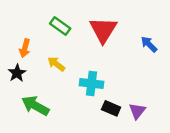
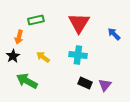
green rectangle: (60, 26) -> (36, 20), moved, turned -49
yellow arrow: (56, 64) -> (43, 57), moved
cyan cross: (91, 83) -> (78, 55), moved

